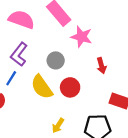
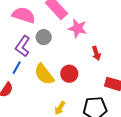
gray circle: (56, 60) -> (44, 37), moved

